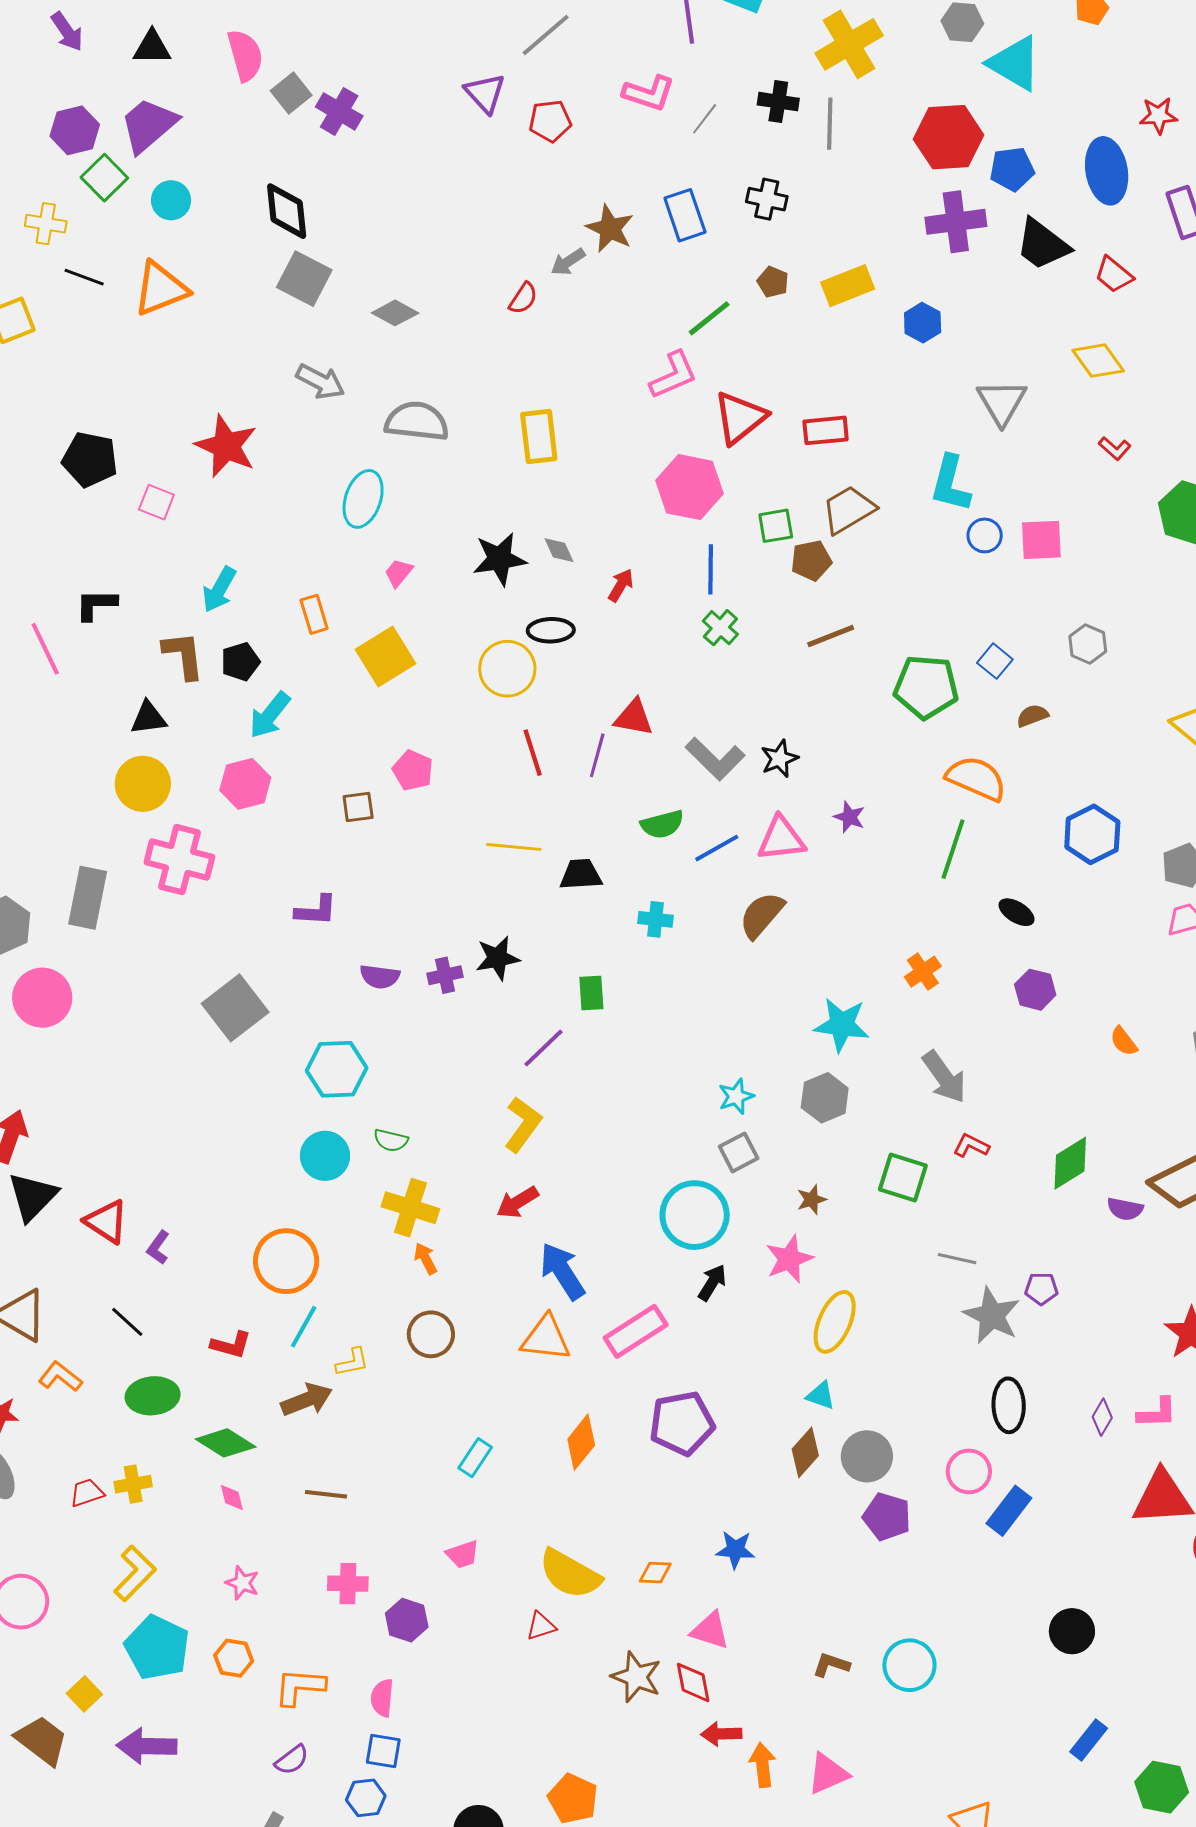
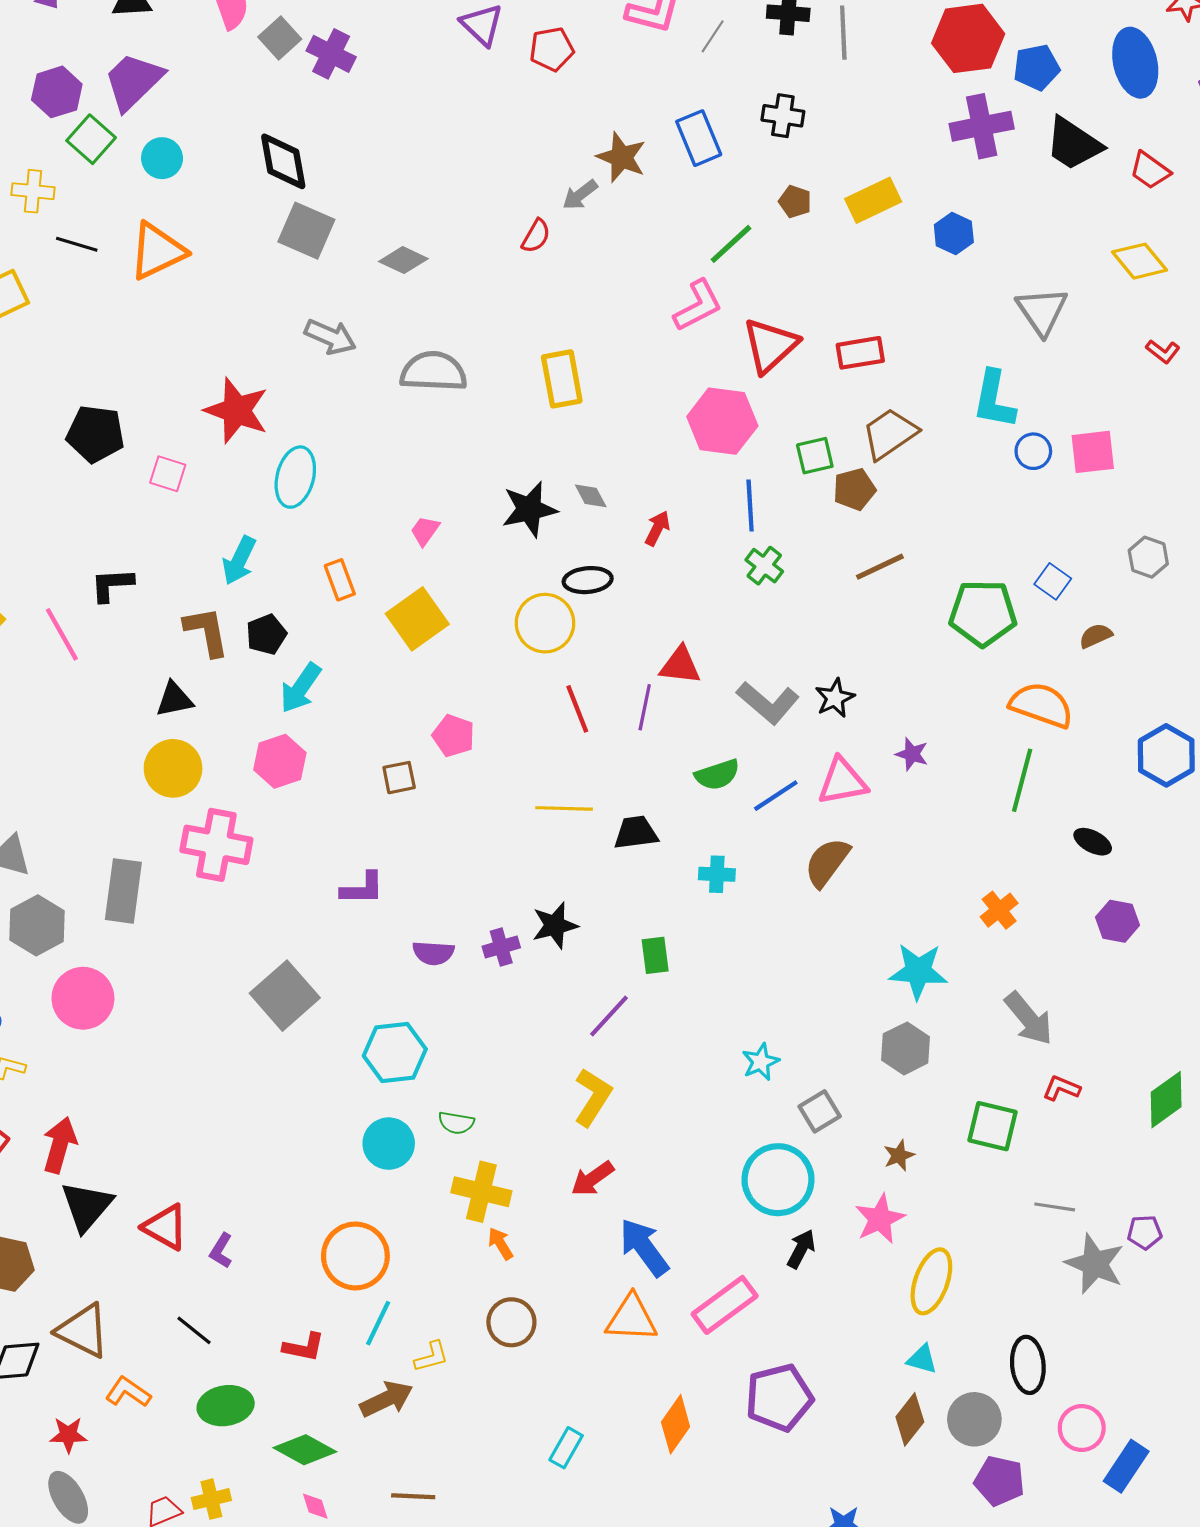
cyan ellipse: (363, 499) -> (295, 477), moved
cyan star: (736, 1096) -> (761, 1062), moved
black ellipse: (1009, 1405) -> (1028, 1365), moved

